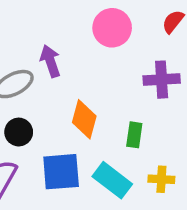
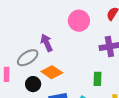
orange diamond: (84, 119) -> (52, 72), moved, turned -65

